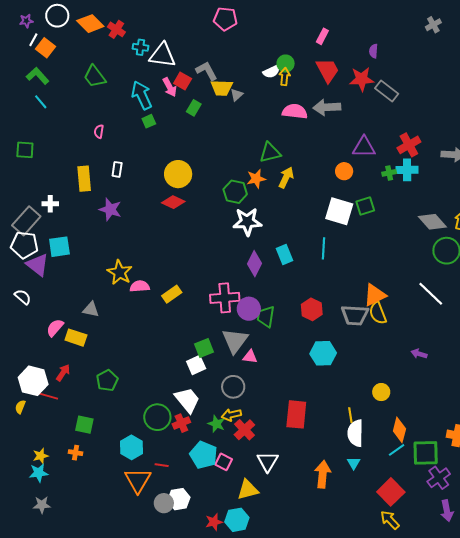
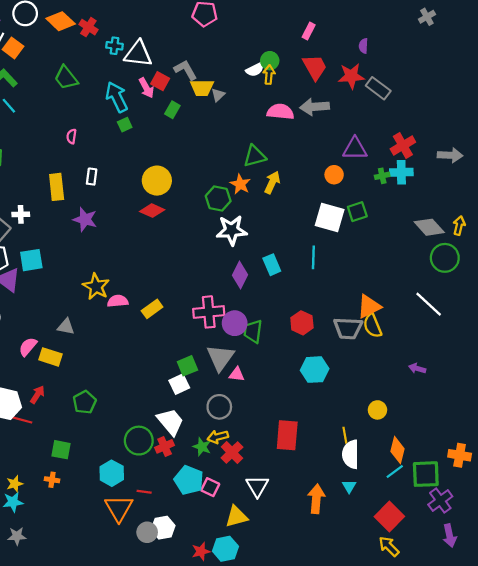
orange star: (256, 179) -> (240, 184), turned -30

